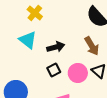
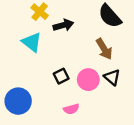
black arrow: (56, 47) -> (63, 25), moved

